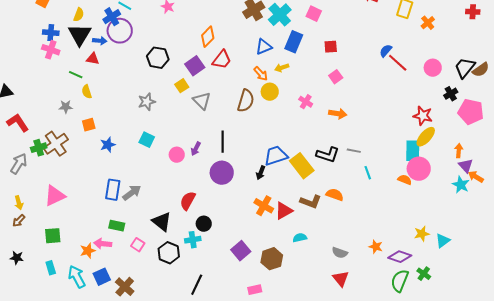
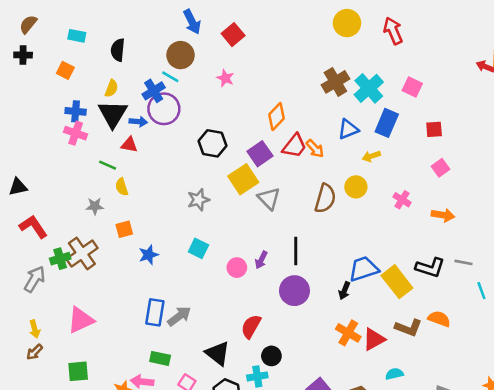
orange arrow: (261, 74) -> (315, 149), moved
yellow square: (182, 86) -> (243, 179), size x1.6

